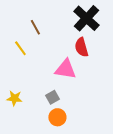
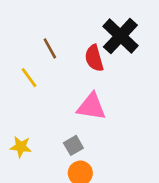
red semicircle: (81, 47) -> (94, 58), moved

